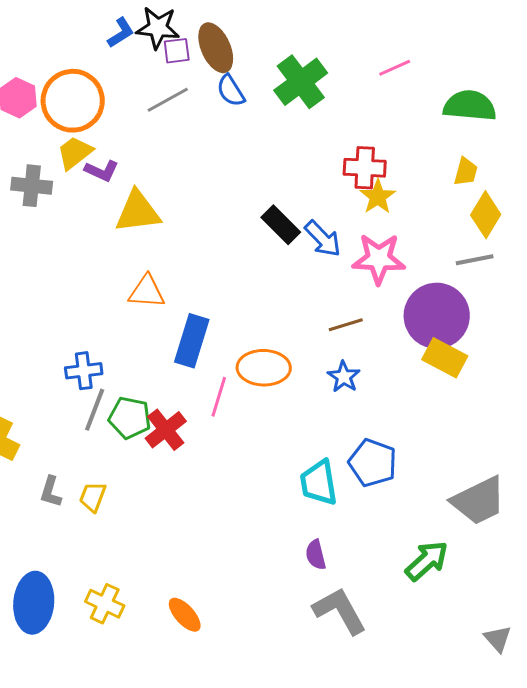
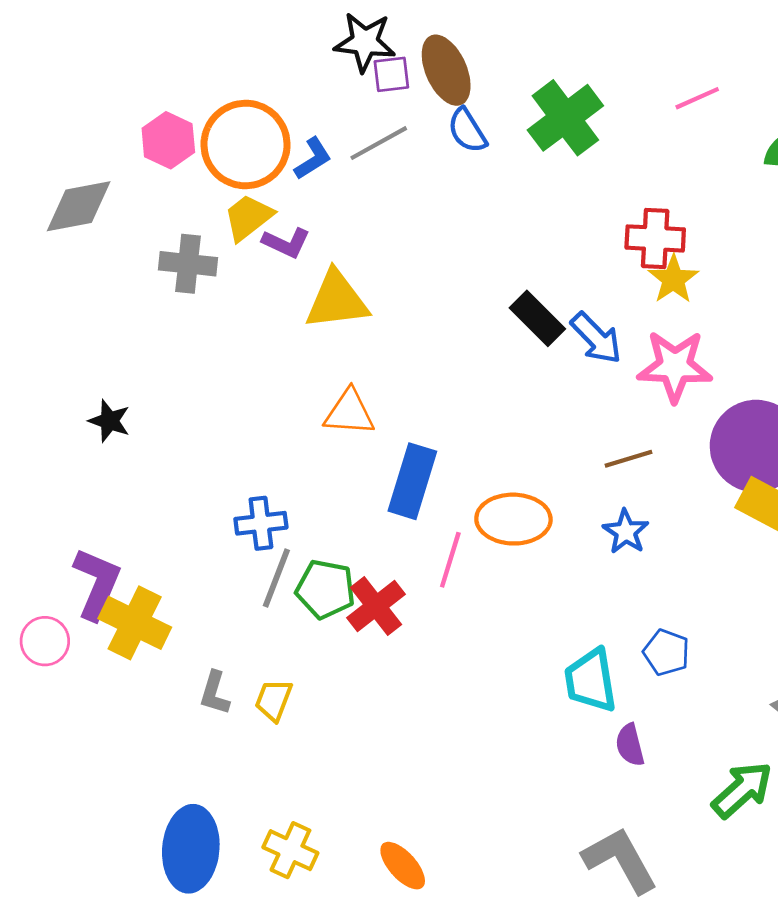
blue L-shape: (121, 33) -> (313, 159), moved
blue pentagon: (373, 463) -> (666, 652), size x0.7
purple semicircle: (316, 555) -> (630, 745), moved

